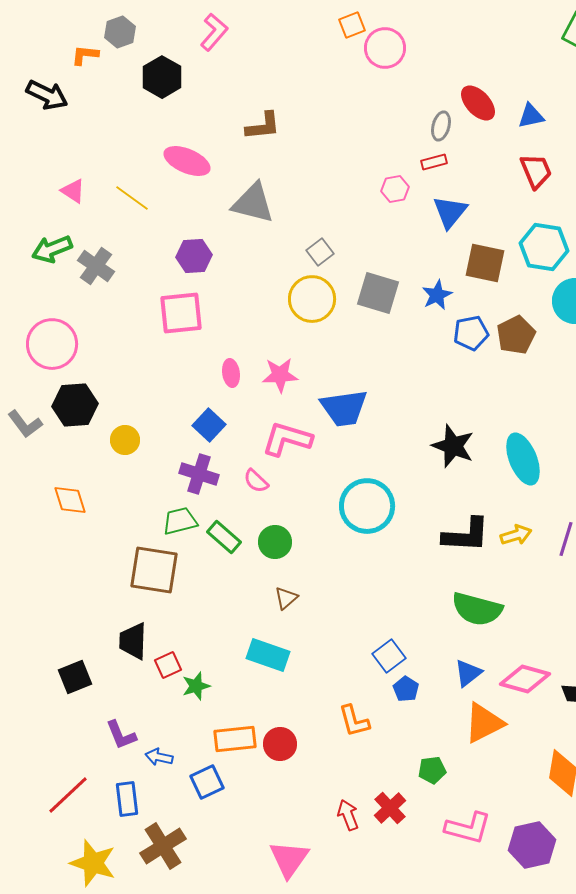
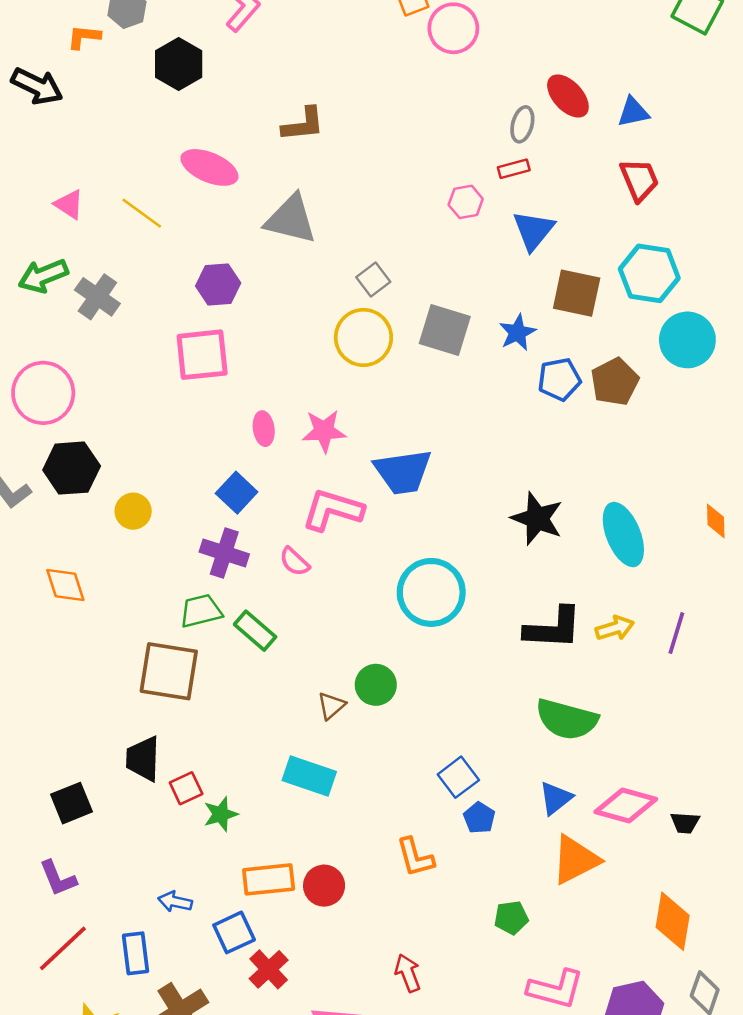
green circle: (275, 542) -> (376, 685), moved
purple L-shape: (121, 735) -> (58, 878), moved
red cross: (390, 808) -> (269, 969), moved

